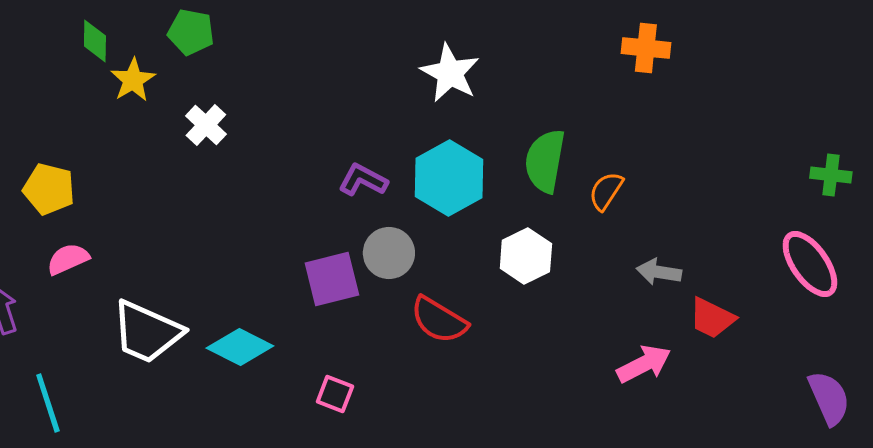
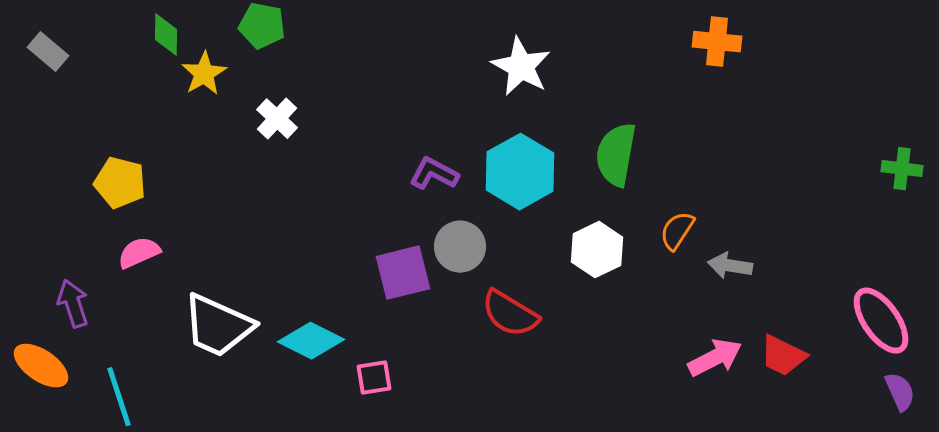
orange semicircle: (606, 191) -> (677, 231), moved
pink ellipse: (810, 264) -> (881, 321), moved
red trapezoid: (712, 318) -> (783, 356), moved
pink square: (335, 394) -> (374, 378), moved, turned -30
purple semicircle: (829, 398) -> (900, 392), size x0.7

